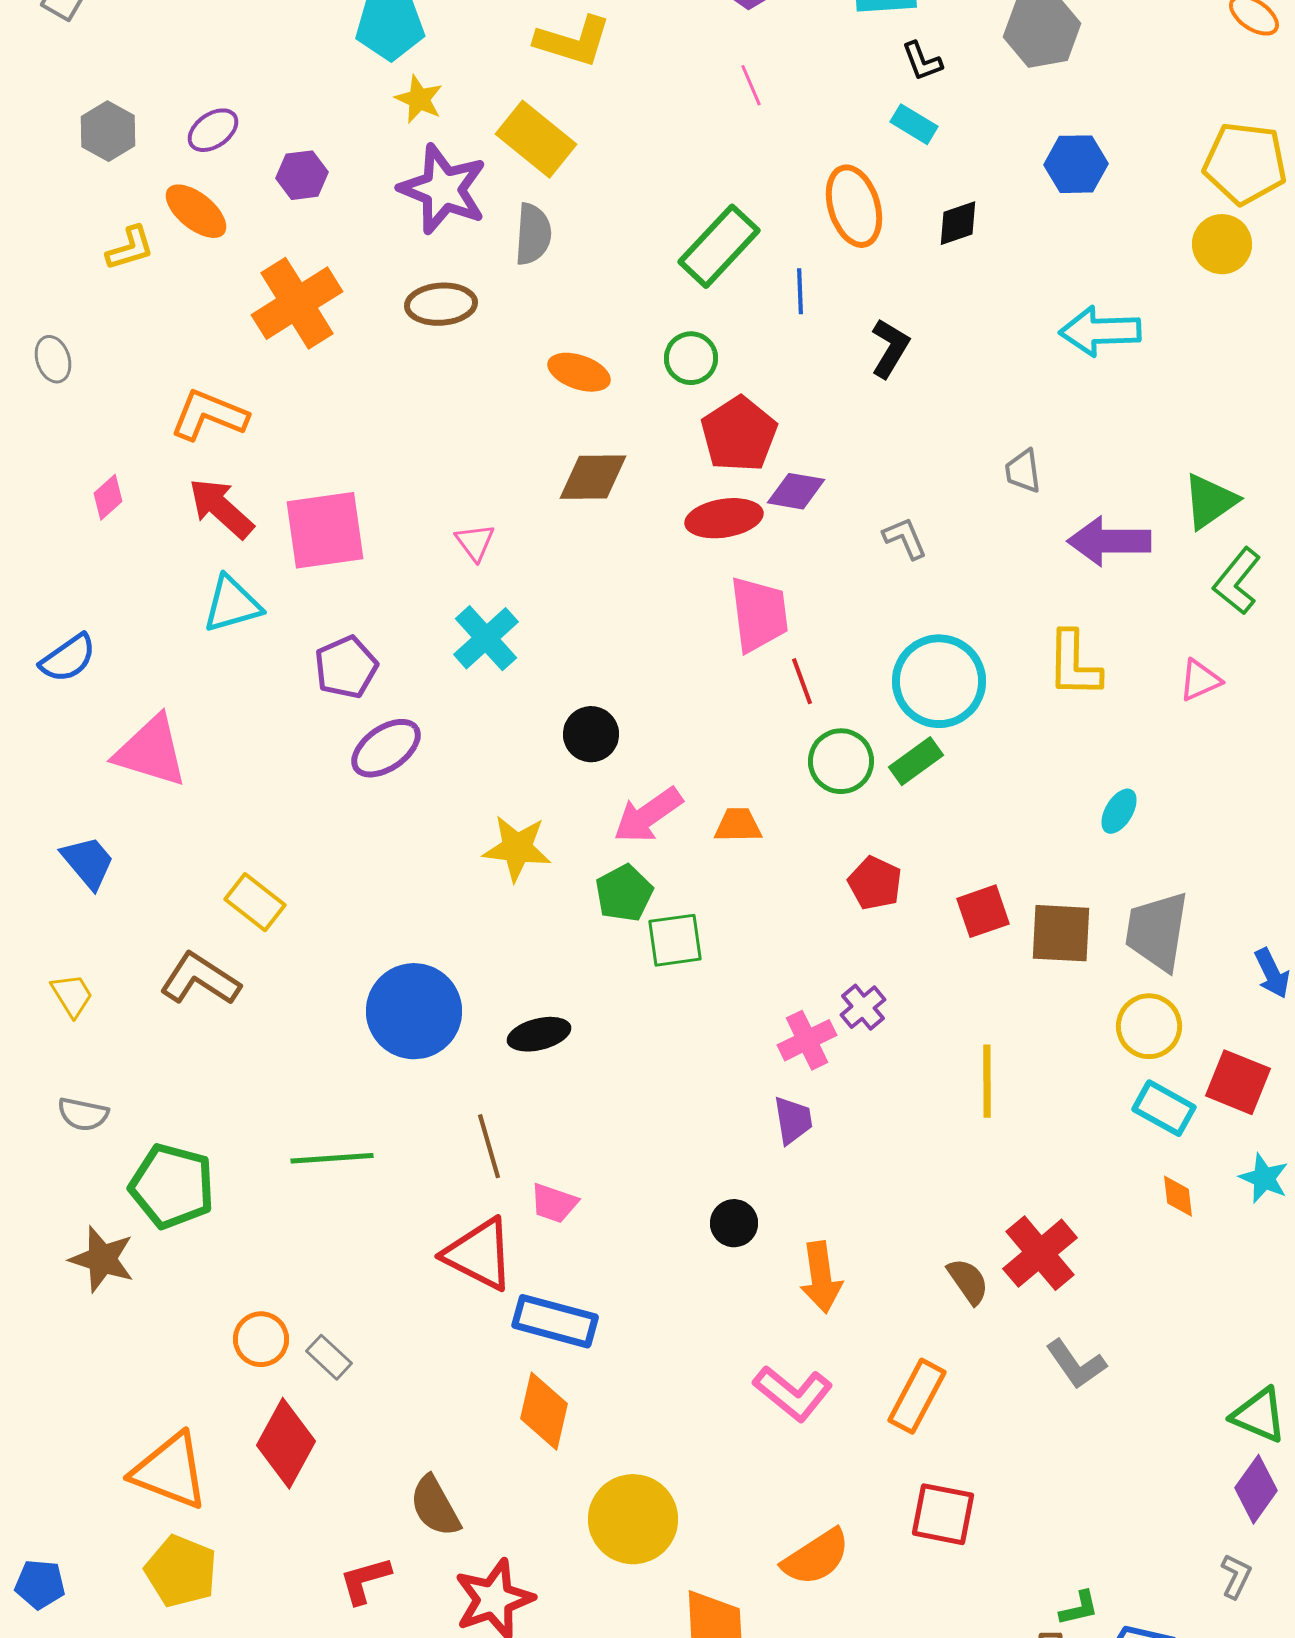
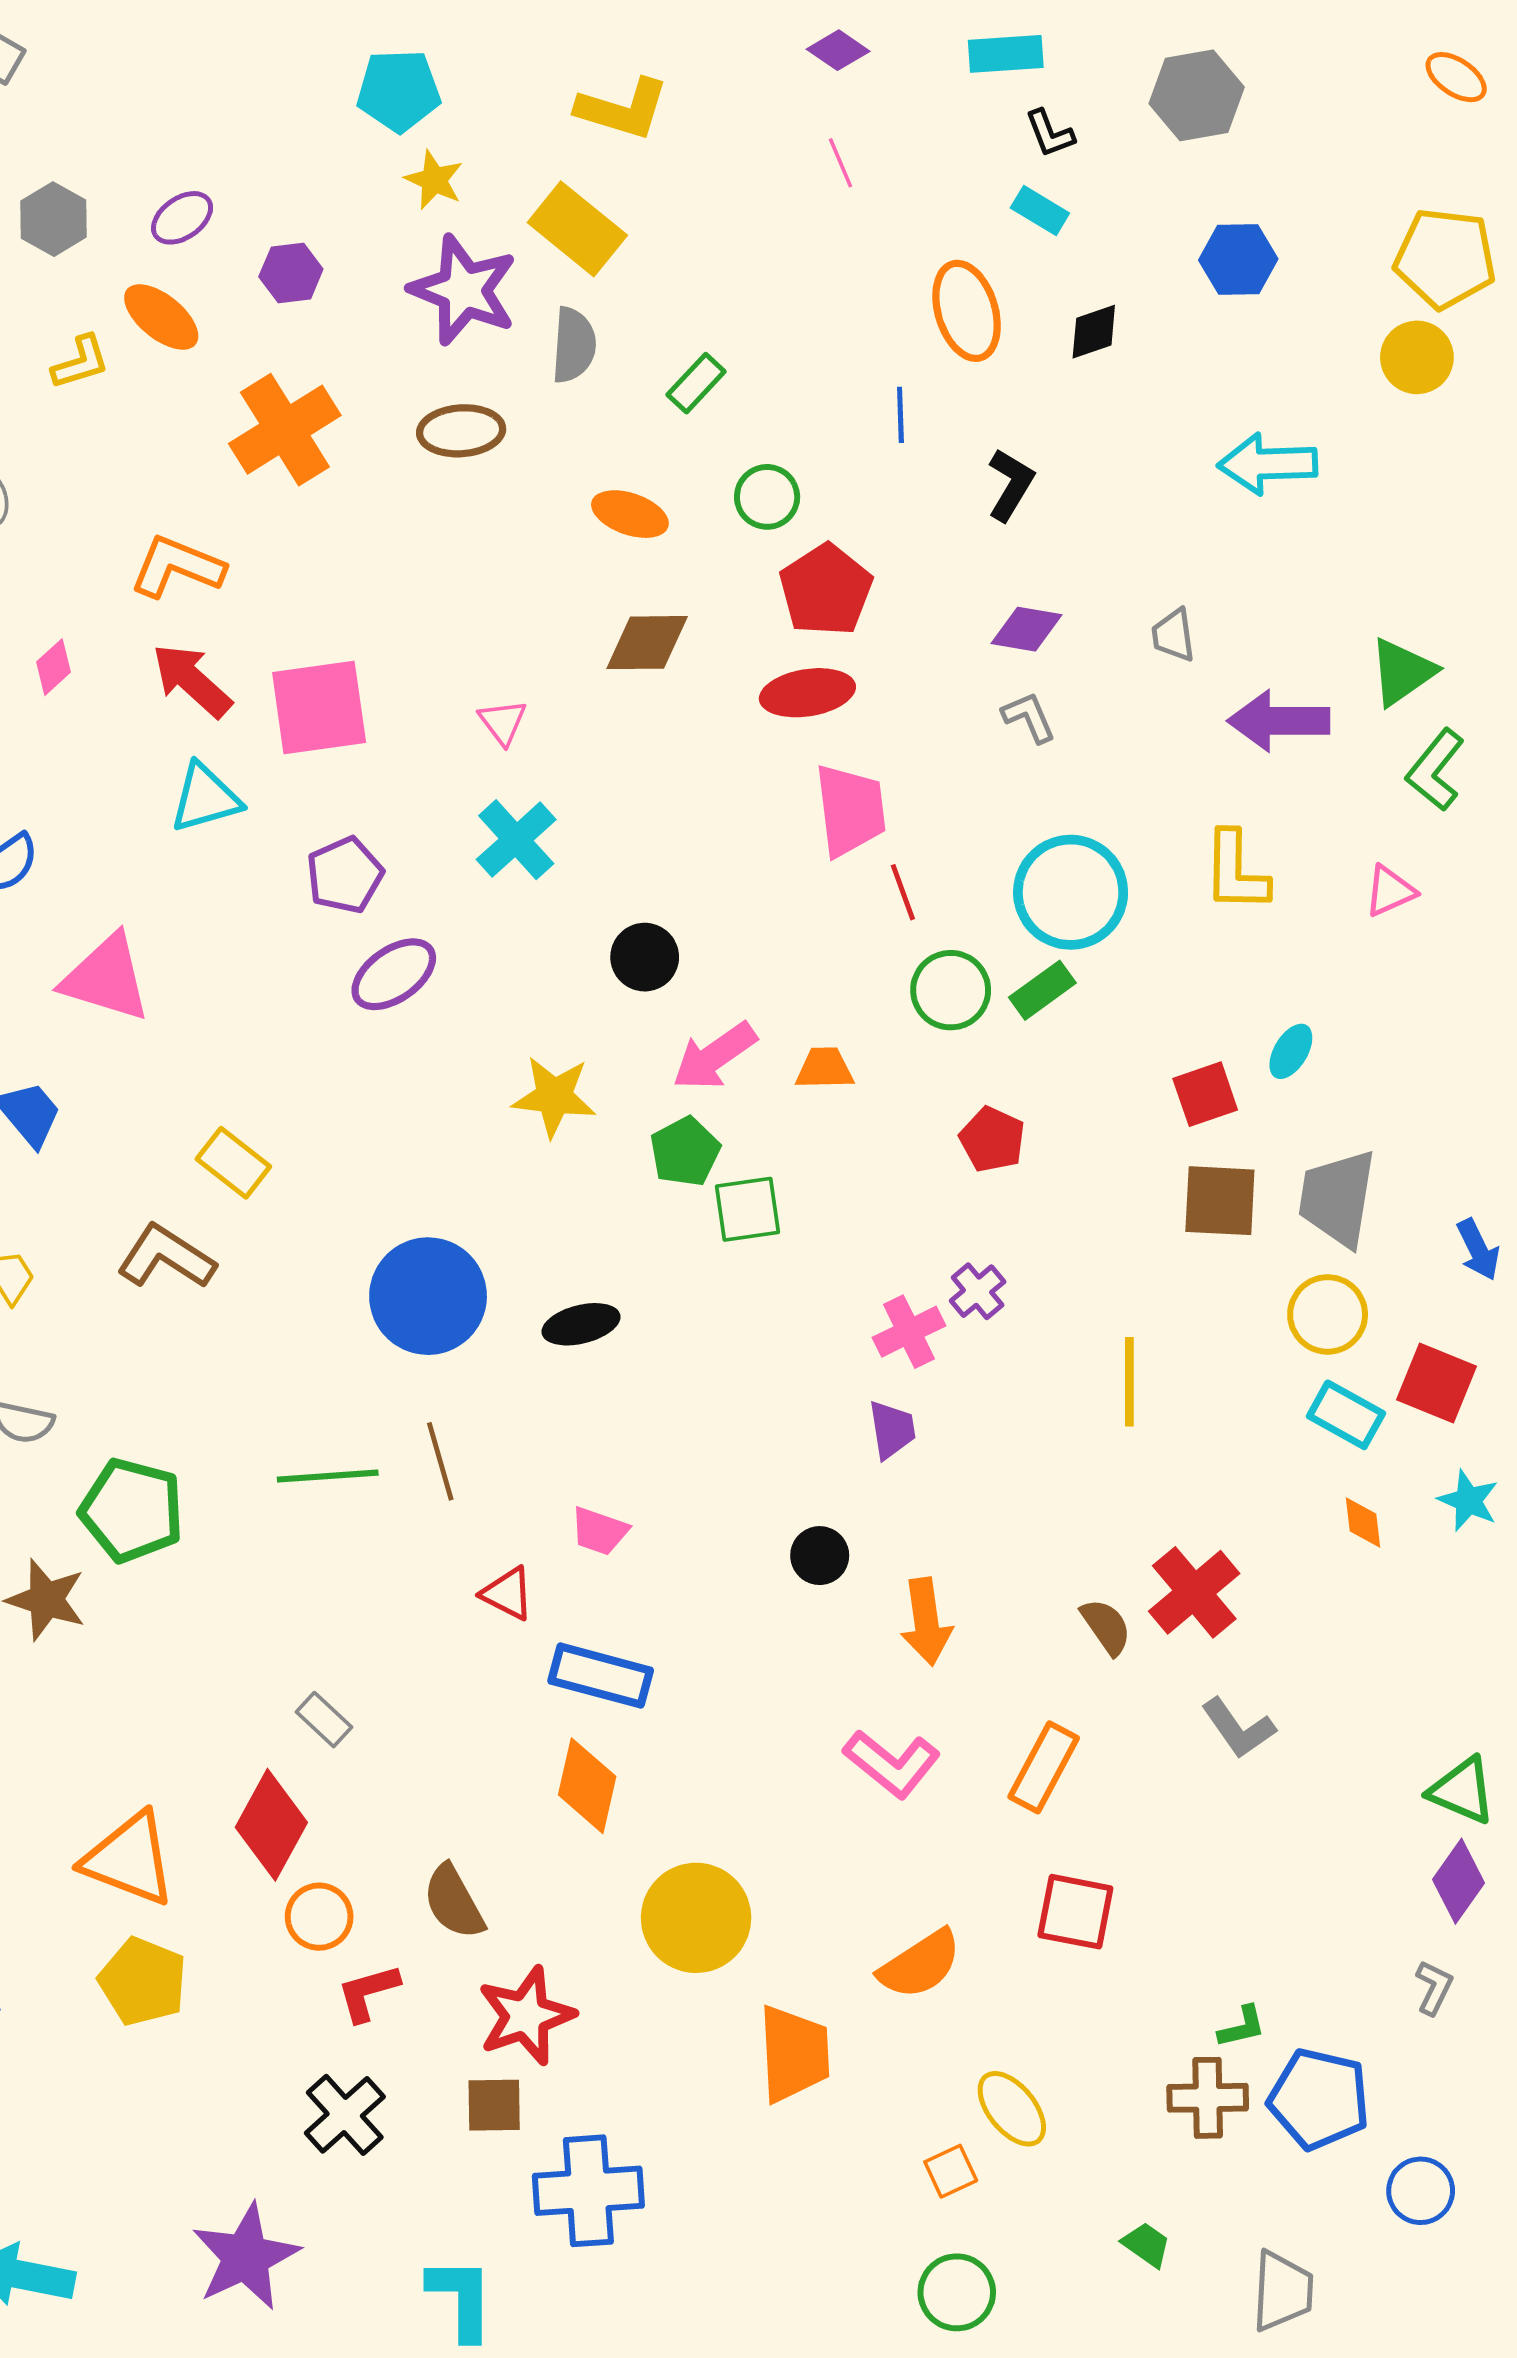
green rectangle: (719, 246) -> (696, 383), moved, size x0.6
purple diamond: (796, 491) -> (1027, 629), moved
red square: (983, 911) -> (1205, 1094), moved
brown line: (489, 1146) -> (440, 1461), moved
red triangle: (479, 1254) -> (508, 1594), size x0.6
orange circle: (261, 1339) -> (319, 1917), moved

